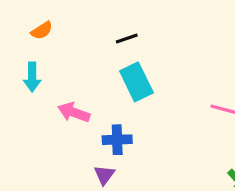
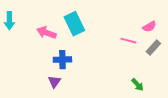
pink arrow: (74, 112) -> (46, 33), moved

